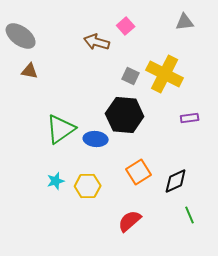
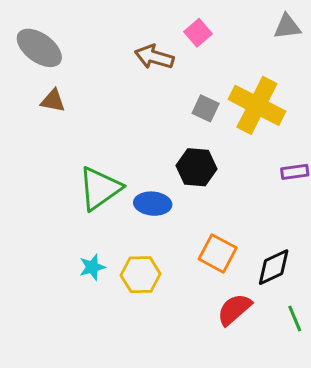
black hexagon: (125, 115) -> (197, 167), size x0.7
orange square: (139, 172) -> (218, 253), turned -30
red semicircle: (130, 221) -> (234, 309), moved

